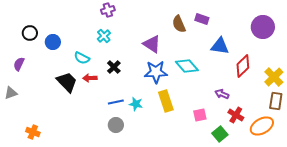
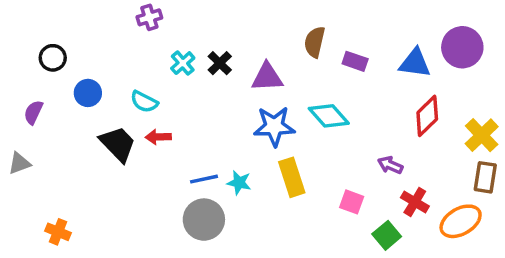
purple cross: (108, 10) -> (149, 17), moved
purple rectangle: (202, 19) -> (355, 61), moved
brown semicircle: (179, 24) -> (315, 42), turned 36
blue circle: (53, 42) -> (88, 93), moved
purple triangle: (152, 44) -> (267, 77), turned -36
blue triangle: (220, 46) -> (415, 63), moved
black cross: (114, 67) -> (220, 63), moved
pink square: (200, 115) -> (352, 202), turned 32
gray circle: (116, 125) -> (204, 220), size x1.5

